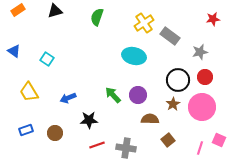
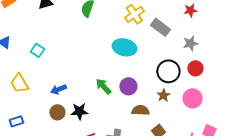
red star: (213, 19) -> (190, 10), moved
pink circle: (202, 107) -> (192, 98), size x0.7
brown circle: (55, 133) -> (57, 112), moved

